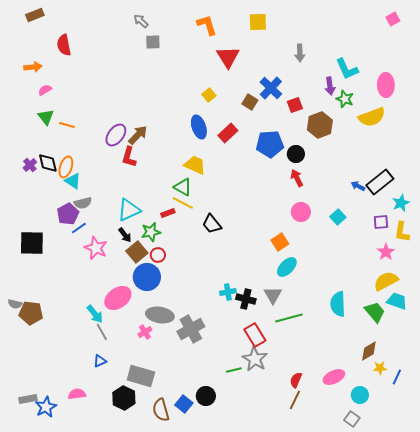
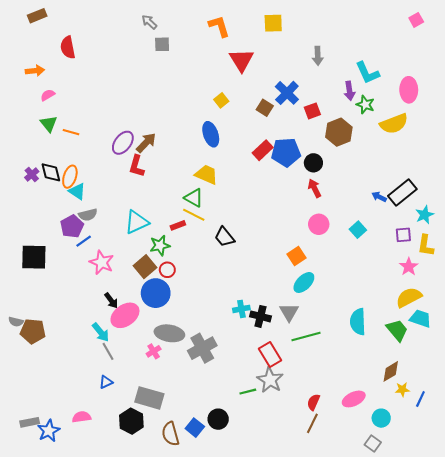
red rectangle: (228, 133) -> (263, 150), moved
black arrow: (125, 235) -> (111, 301), moved

